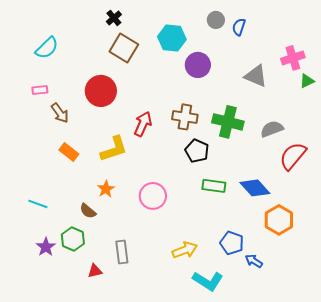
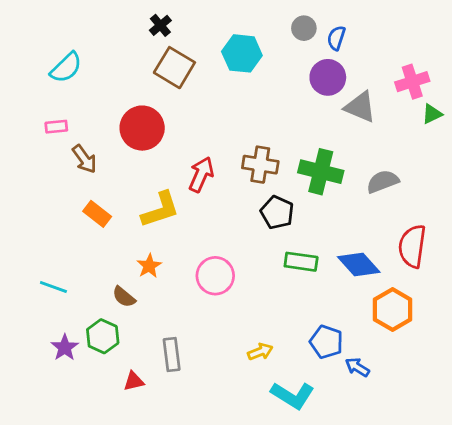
purple circle: (198, 65) -> (328, 77), moved
red semicircle: (293, 156) -> (412, 246), moved, turned -32
yellow arrow: (185, 250) -> (260, 352), size x0.7

